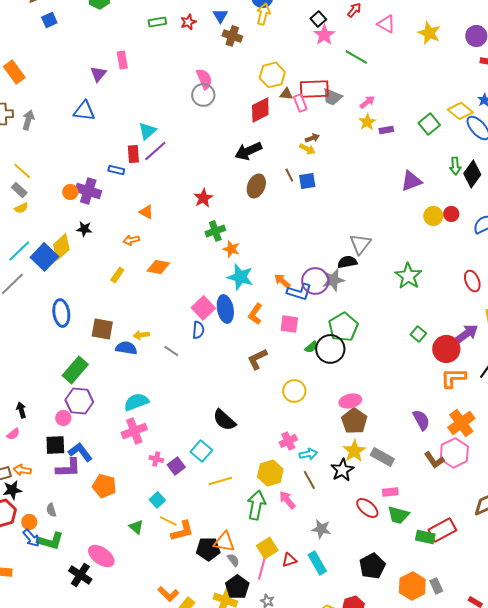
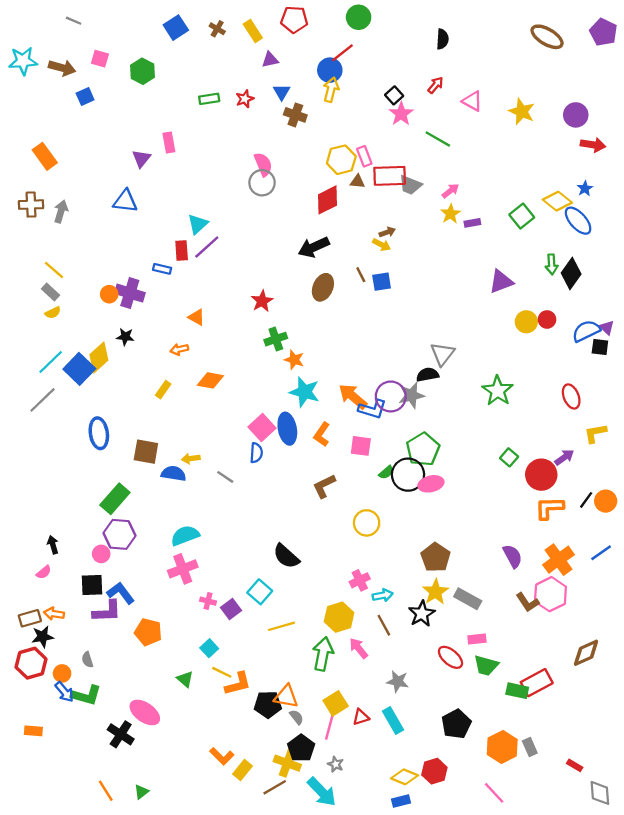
pink rectangle: (300, 103) -> (364, 156), moved
orange arrow: (282, 281) -> (353, 396), size x1.5
purple arrow: (466, 334) -> (564, 457), size x0.7
pink ellipse: (350, 401) -> (431, 484), moved

